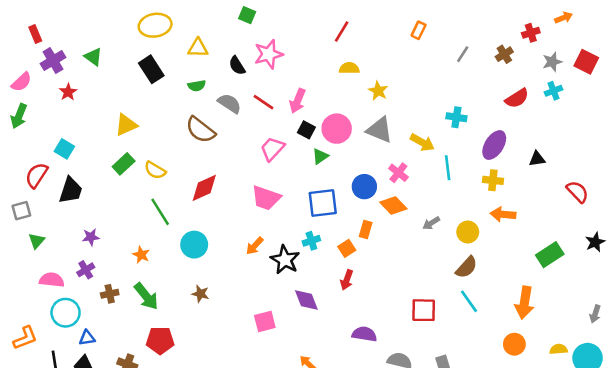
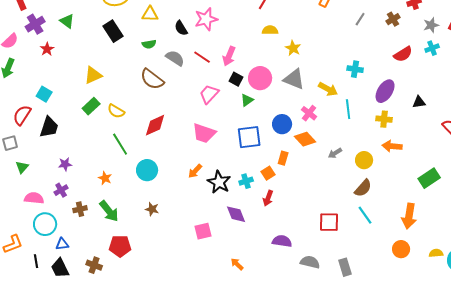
cyan cross: (311, 241) -> (246, 181), moved

